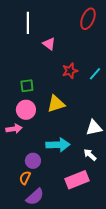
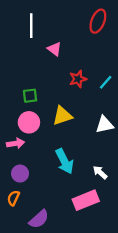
white triangle: (94, 128) -> (105, 125), moved
cyan arrow: (58, 145) -> (65, 161), turned 65
purple circle: (33, 161) -> (20, 174), moved
orange semicircle: (25, 178) -> (13, 198), moved

